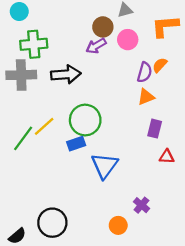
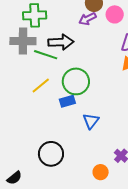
green line: (23, 138) -> (46, 55), moved, turned 70
blue triangle: (105, 166) -> (91, 121), size x0.7
black circle: (52, 223) -> (51, 154), moved

